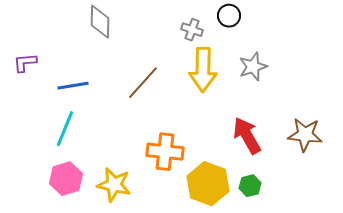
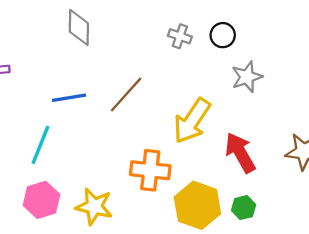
black circle: (229, 16) -> (223, 35), moved
yellow arrow: (203, 70) -> (192, 121), moved, turned 33
blue line: (73, 86) -> (69, 98), moved

